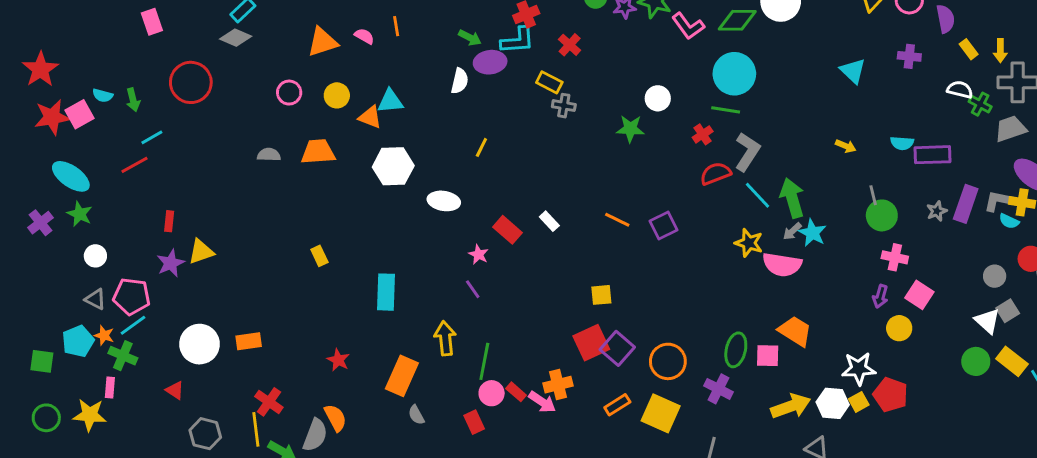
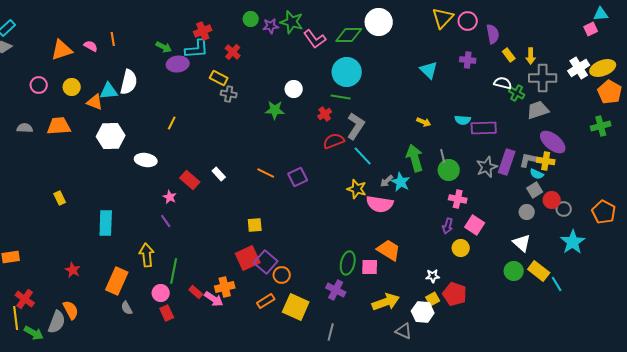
white semicircle: (460, 81) -> (129, 82), moved, size x1.4
green arrow: (792, 198) -> (415, 158), moved
gray star: (937, 211) -> (487, 167), size x1.5
gray square: (1008, 311) -> (535, 190), moved
orange circle: (668, 361) -> (282, 275), moved, size x0.7
white star: (859, 369) -> (433, 276), size x0.6
pink circle: (492, 393) -> (161, 293), moved
white hexagon: (833, 403) -> (423, 312), moved

